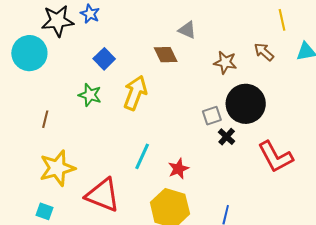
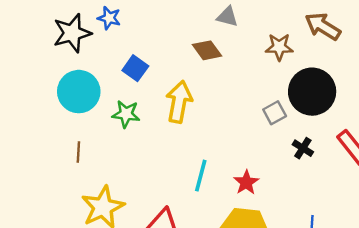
brown arrow: (264, 52) -> (323, 26), size x1.4
cyan circle: (29, 53) -> (79, 92), moved
black cross: (227, 137) -> (303, 148), moved

